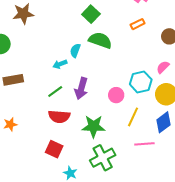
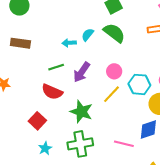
pink circle: (116, 95) -> (114, 71), moved
yellow line: (133, 117) -> (112, 94), moved

